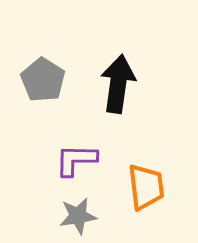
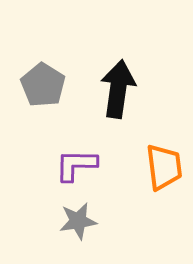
orange trapezoid: (146, 187) -> (164, 167), moved

